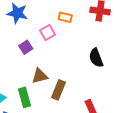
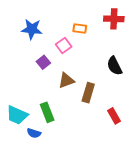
brown triangle: (40, 76) -> (66, 80), moved
brown rectangle: (58, 90) -> (88, 93), moved

